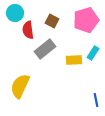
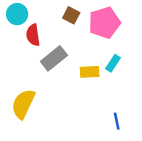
brown square: (52, 21) -> (71, 15), moved

